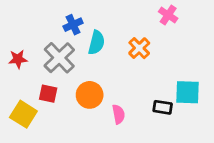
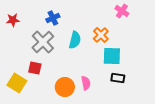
cyan semicircle: (96, 43) -> (75, 40), moved
red star: (18, 59) -> (13, 20), moved
cyan square: (187, 92) -> (112, 56), moved
orange circle: (90, 95) -> (65, 87), moved

